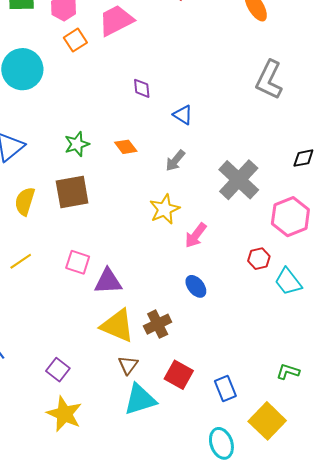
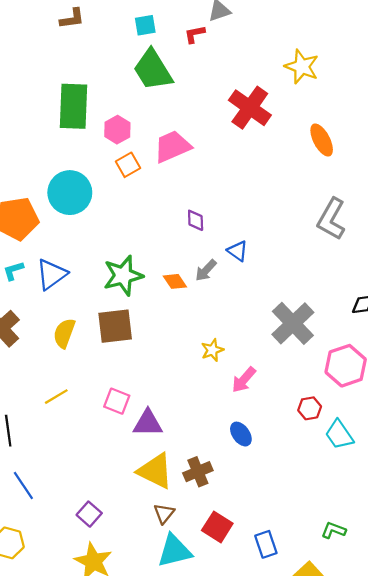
green star: (77, 144) -> (123, 276), size x1.5
gray arrow: (175, 161) -> (206, 270), moved
yellow star: (165, 209) -> (212, 350), size x0.7

